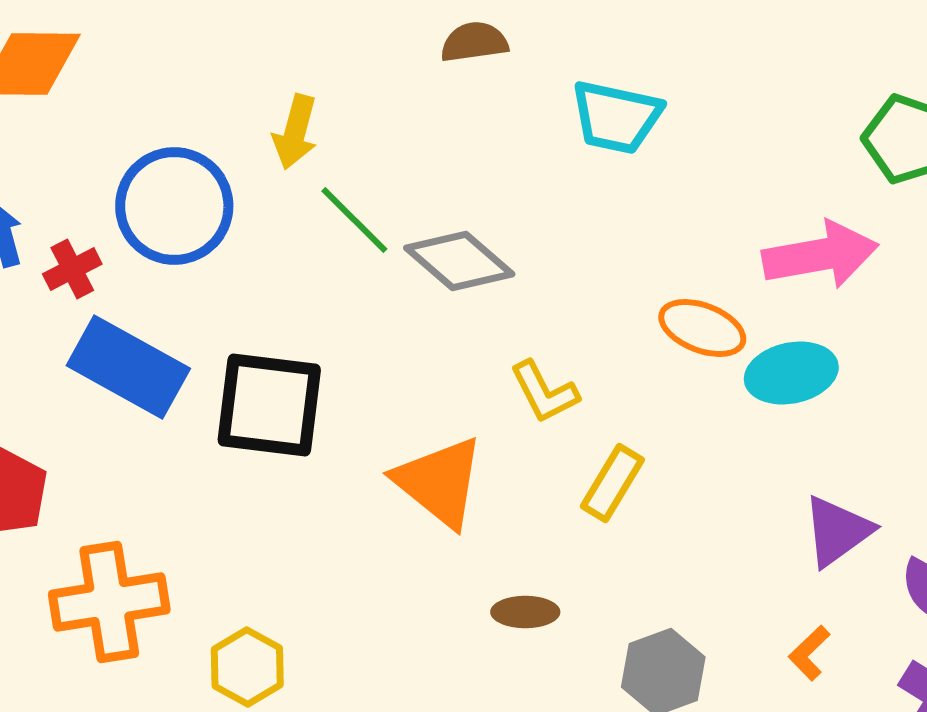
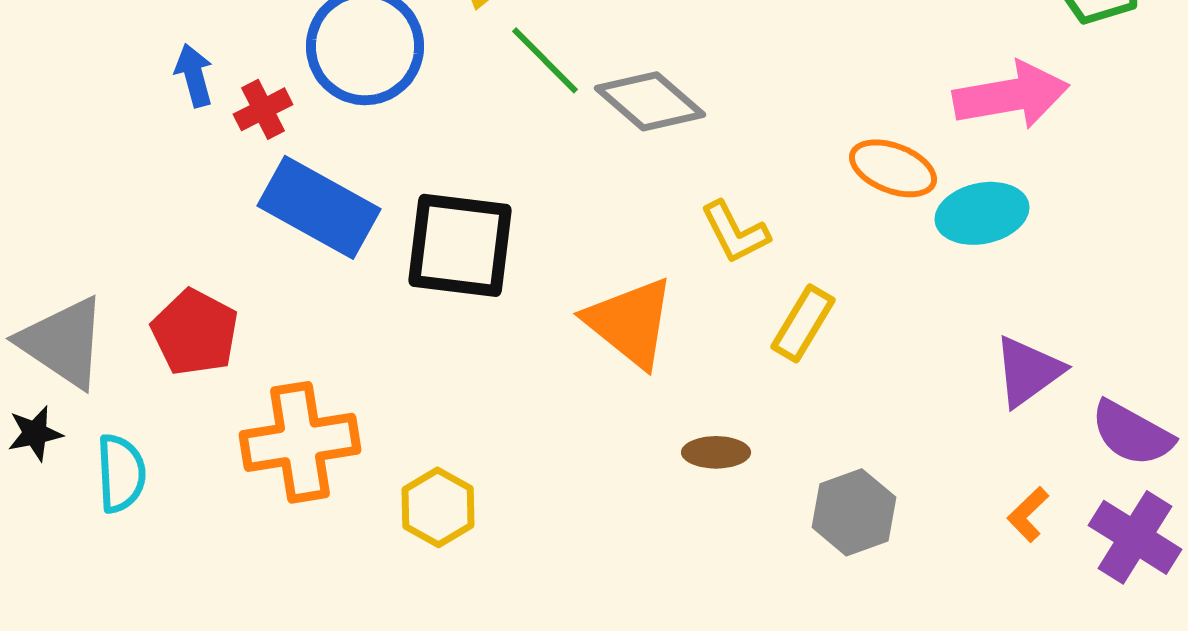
orange L-shape: (809, 653) -> (1028, 514), moved

